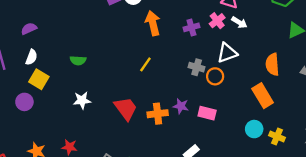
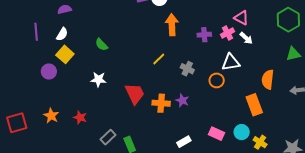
green semicircle: (78, 60) -> (102, 45), turned 32
gray cross: (197, 67) -> (187, 69), moved
pink rectangle: (207, 113) -> (216, 134), moved

